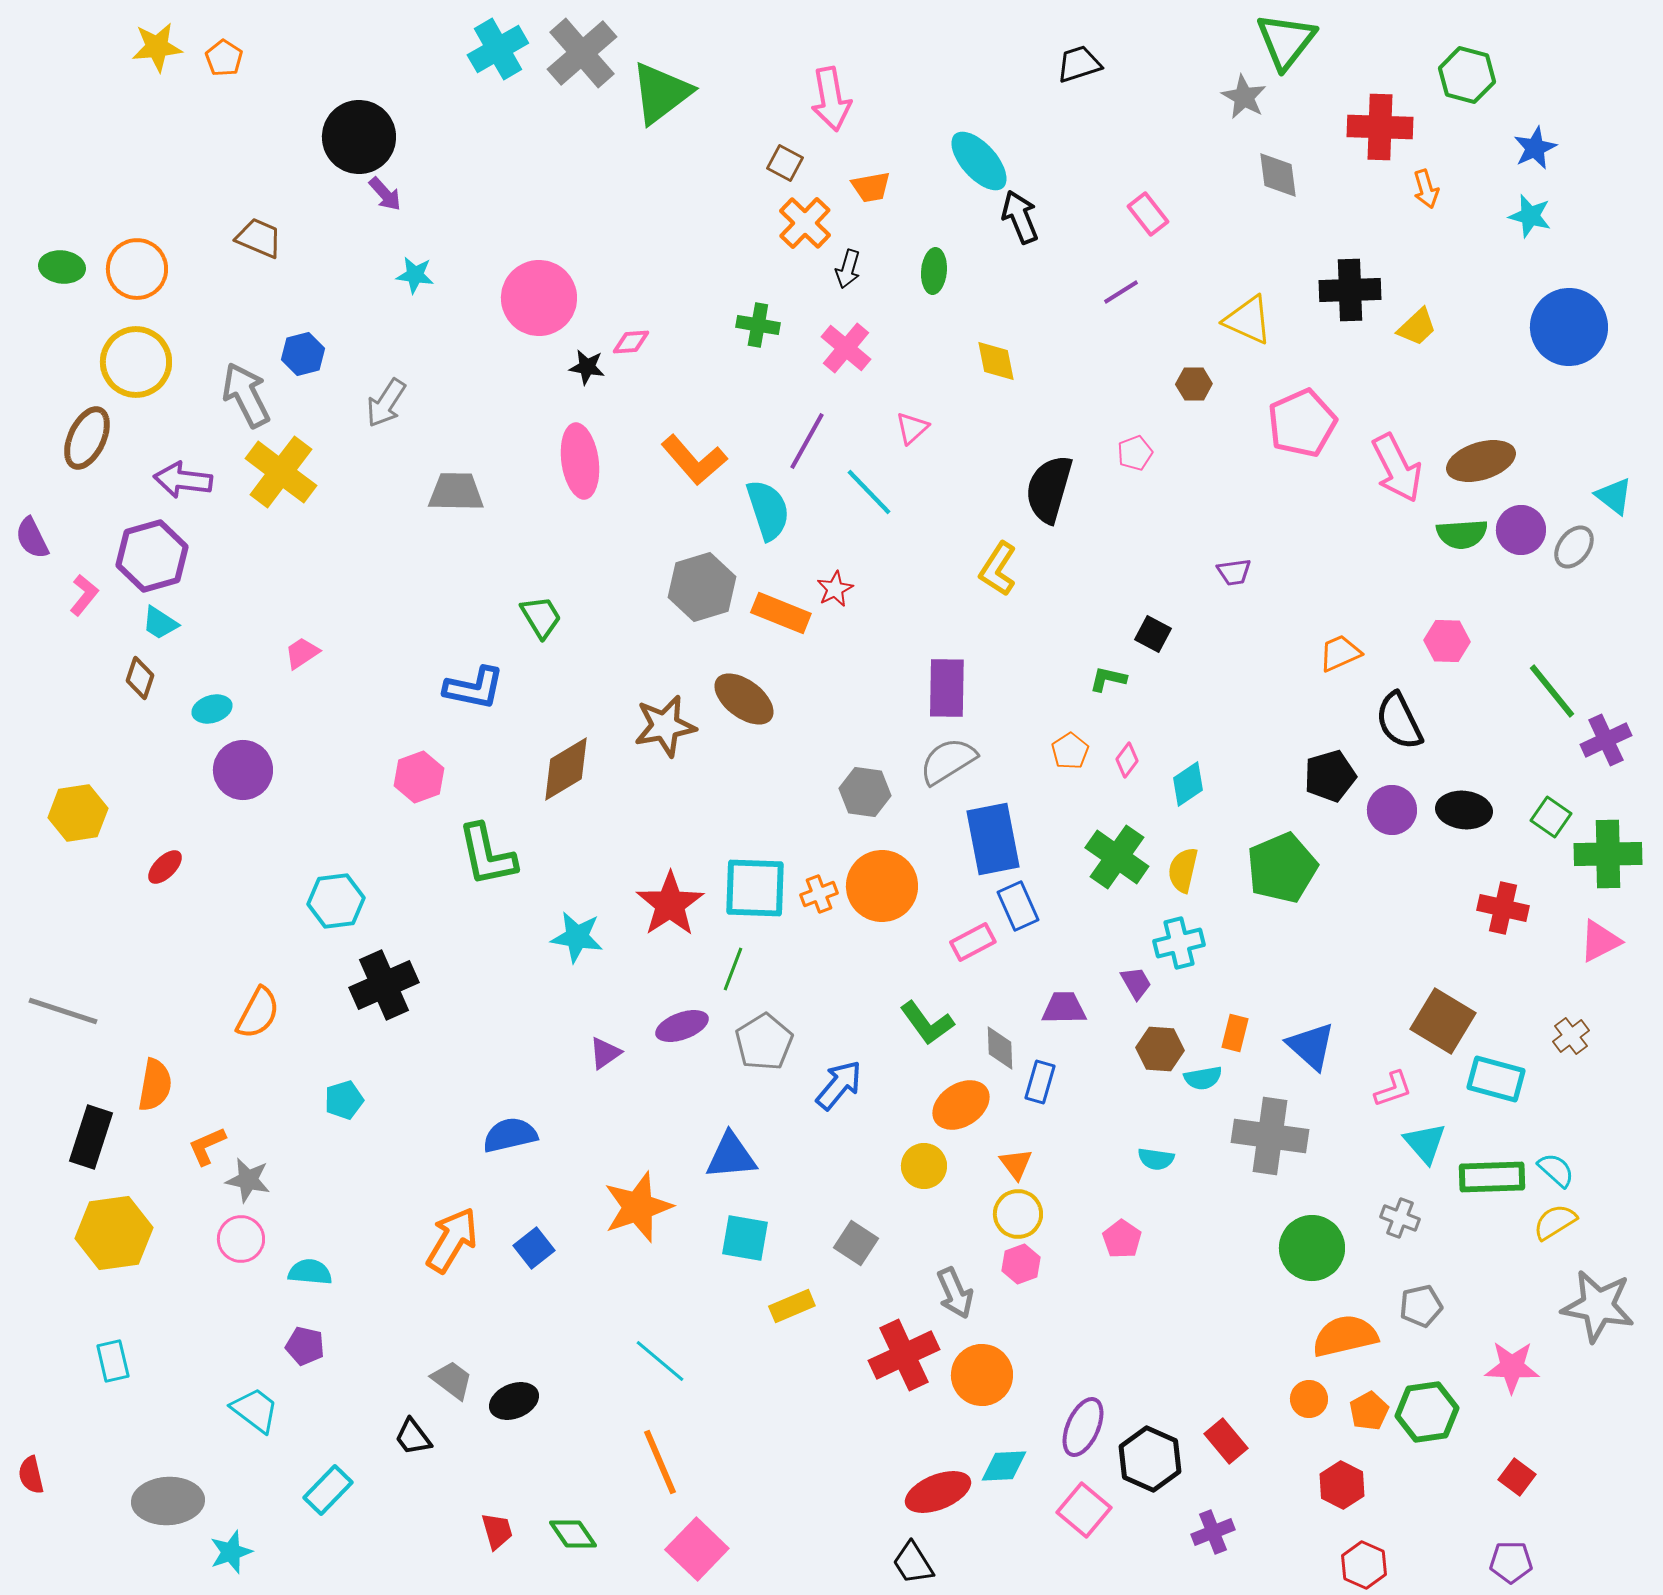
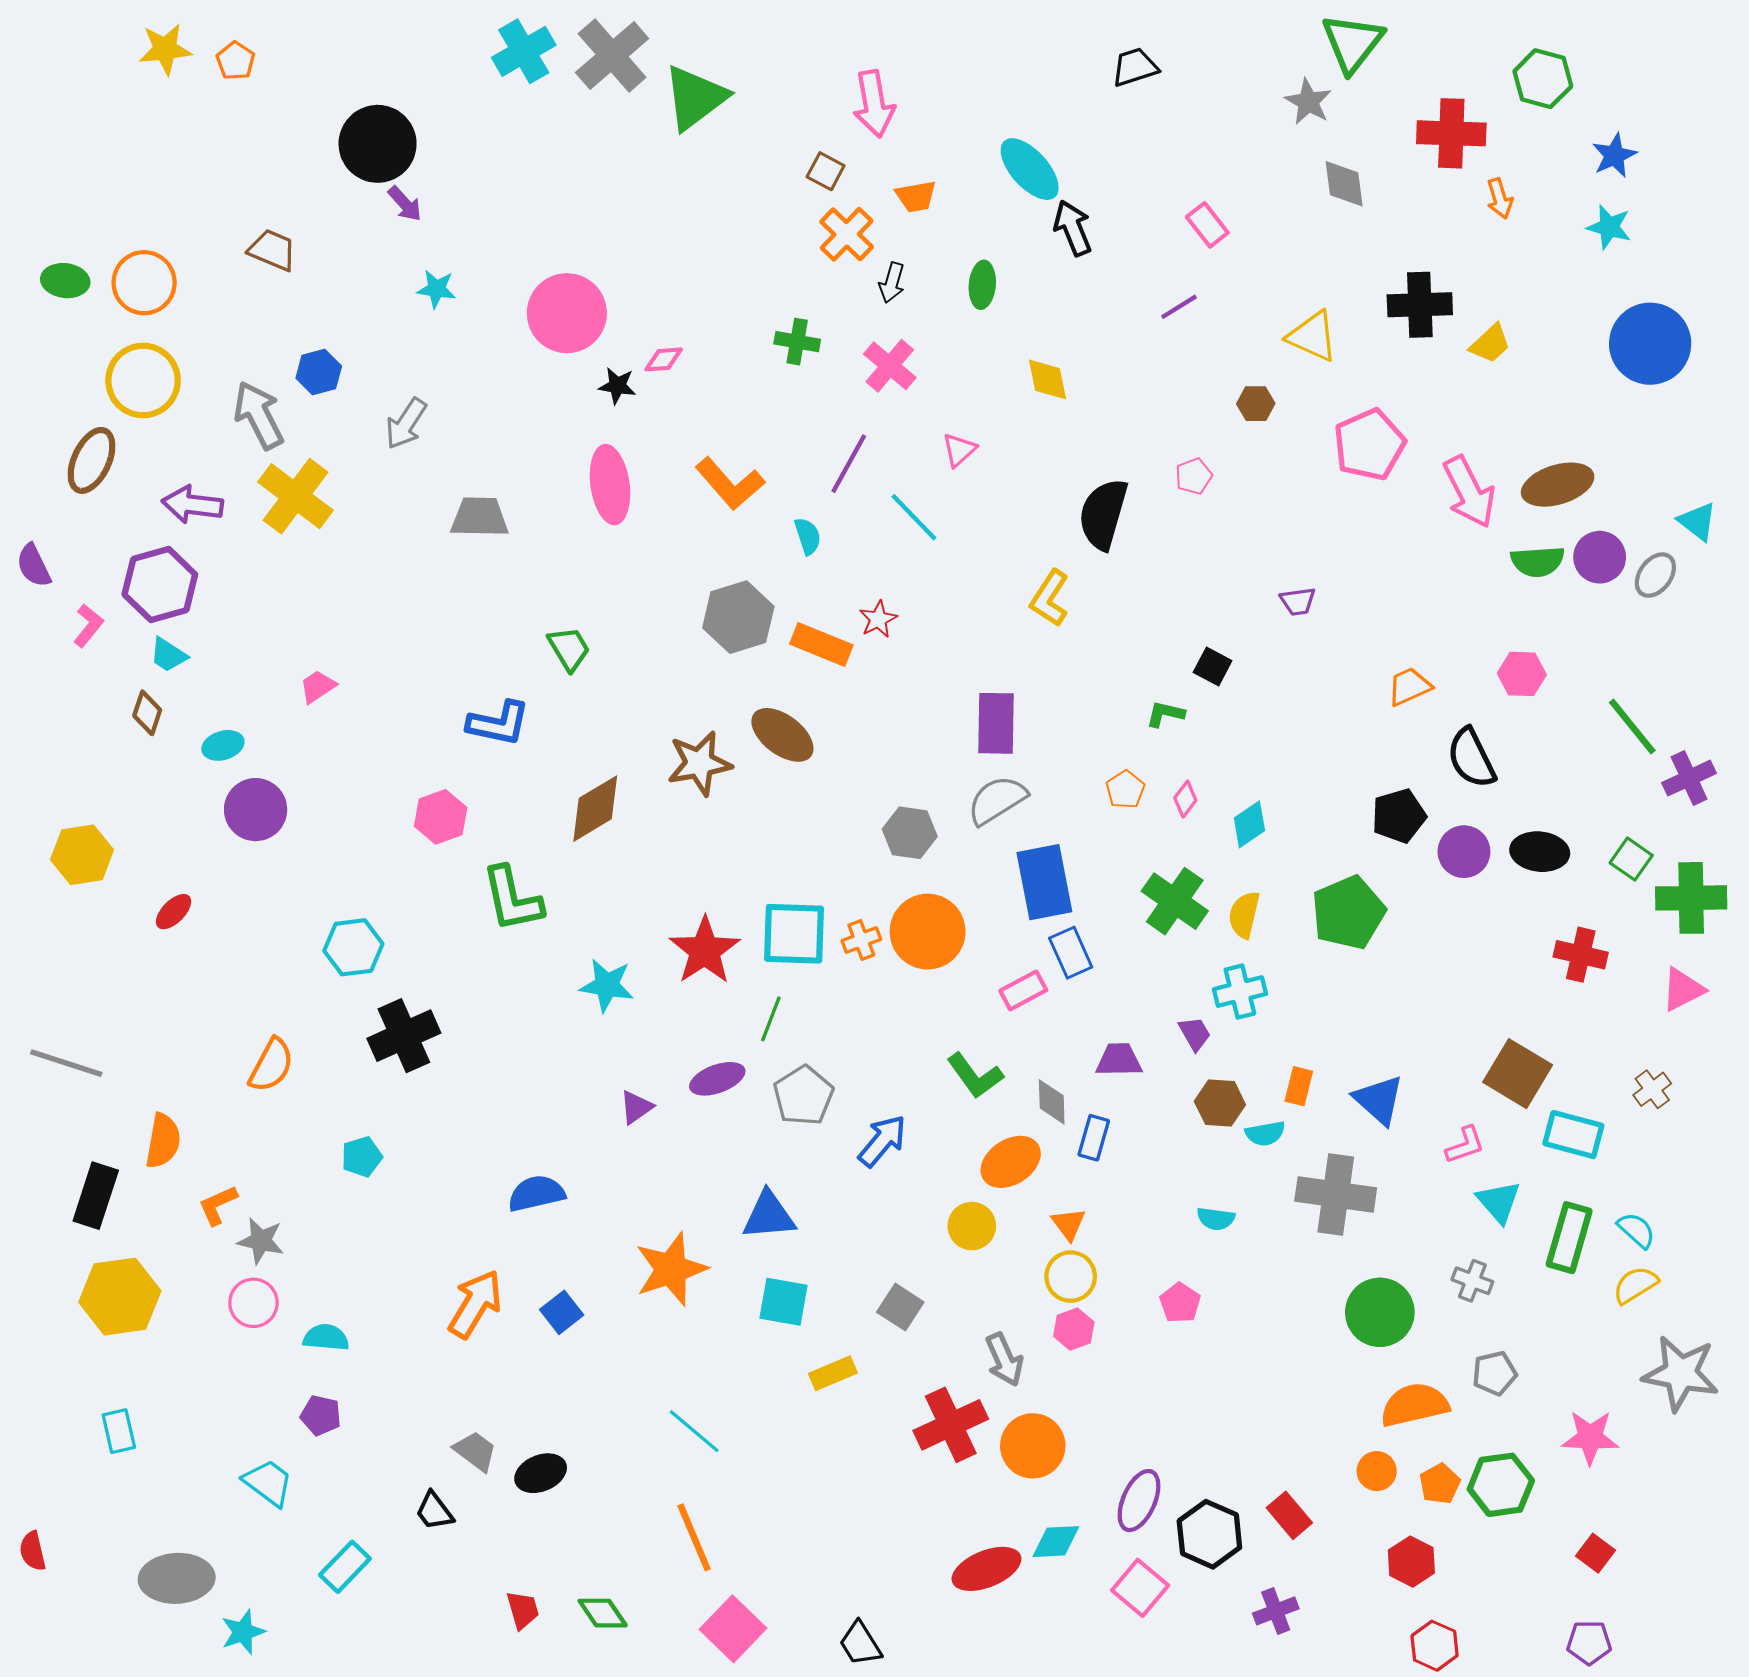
cyan semicircle: (768, 510) -> (808, 536), size x0.6
green rectangle: (1492, 1177) -> (1569, 1238), turned -72
black trapezoid: (913, 1563) -> (860, 1644), moved

